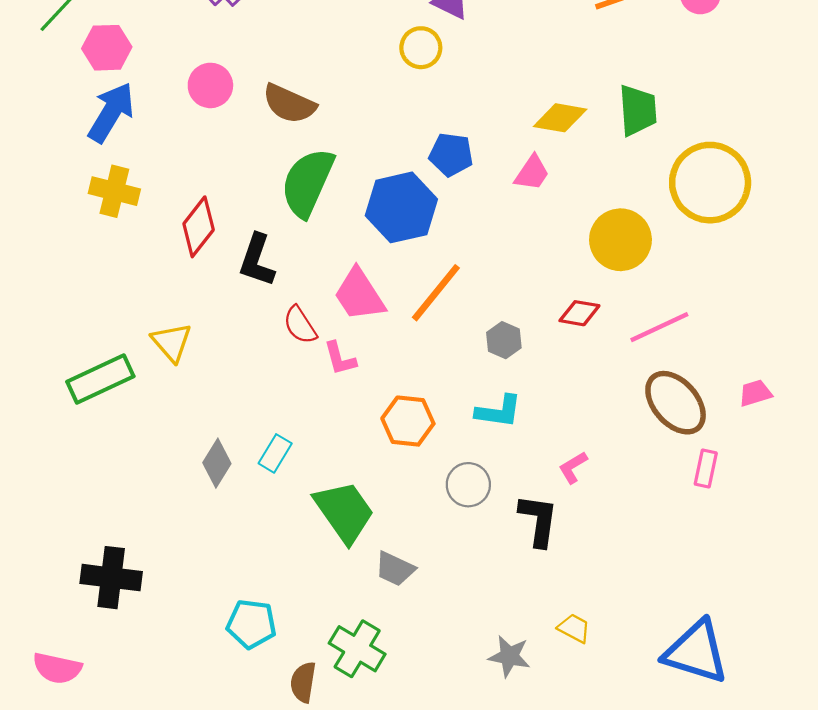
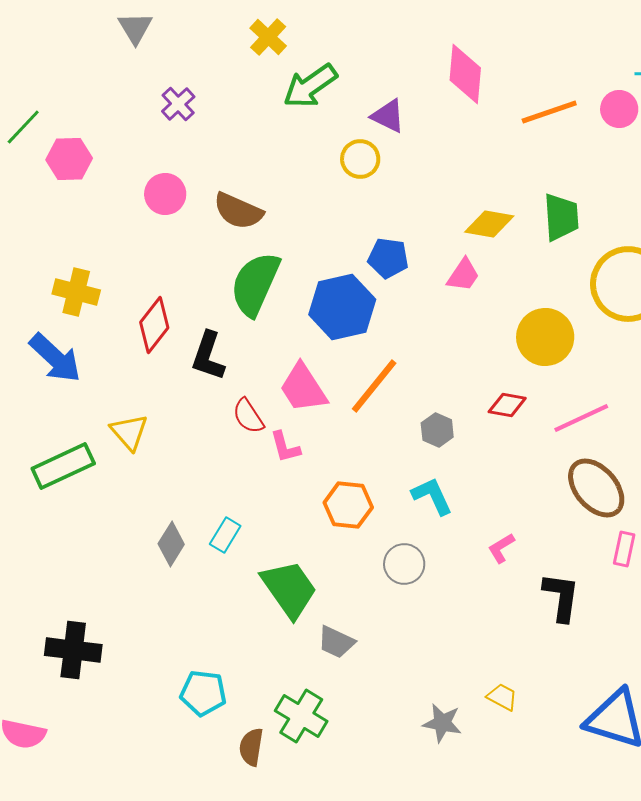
blue arrow: (111, 112) -> (55, 358), moved, turned 102
cyan L-shape: (499, 411) -> (432, 496), turned -123
black L-shape: (538, 520) -> (561, 597), moved

